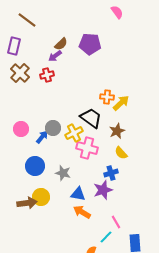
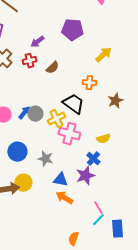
brown semicircle: (61, 44) -> (52, 68), moved
yellow arrow: (121, 103) -> (103, 55), moved
brown star: (117, 131) -> (115, 101), moved
blue arrow: (42, 137) -> (24, 113), moved
yellow semicircle: (121, 153) -> (103, 139), turned -64
blue cross: (111, 173) -> (93, 159), turned -32
cyan line: (106, 237) -> (98, 220), moved

